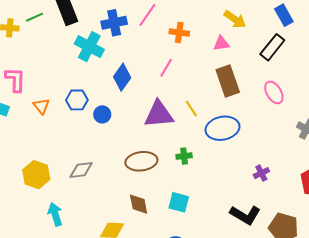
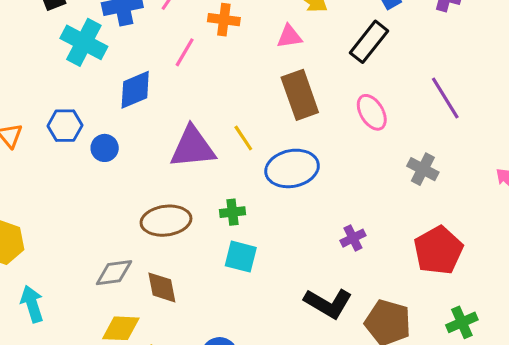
pink line: (166, 68) -> (185, 52), moved
blue diamond: (122, 77) -> (135, 90), turned 32
gray diamond: (81, 170) -> (114, 273), moved
cyan square: (179, 202) -> (241, 257), moved

